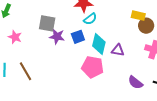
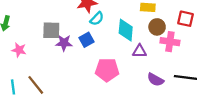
brown circle: (146, 26) -> (157, 27), moved
cyan diamond: (99, 44) -> (126, 30), moved
purple triangle: (118, 50) -> (140, 51), moved

